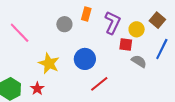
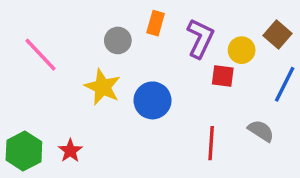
gray semicircle: (139, 61) -> (261, 131), moved
yellow star: (49, 63) -> (103, 87), moved
red line: (99, 84) -> (211, 143), moved, turned -48

